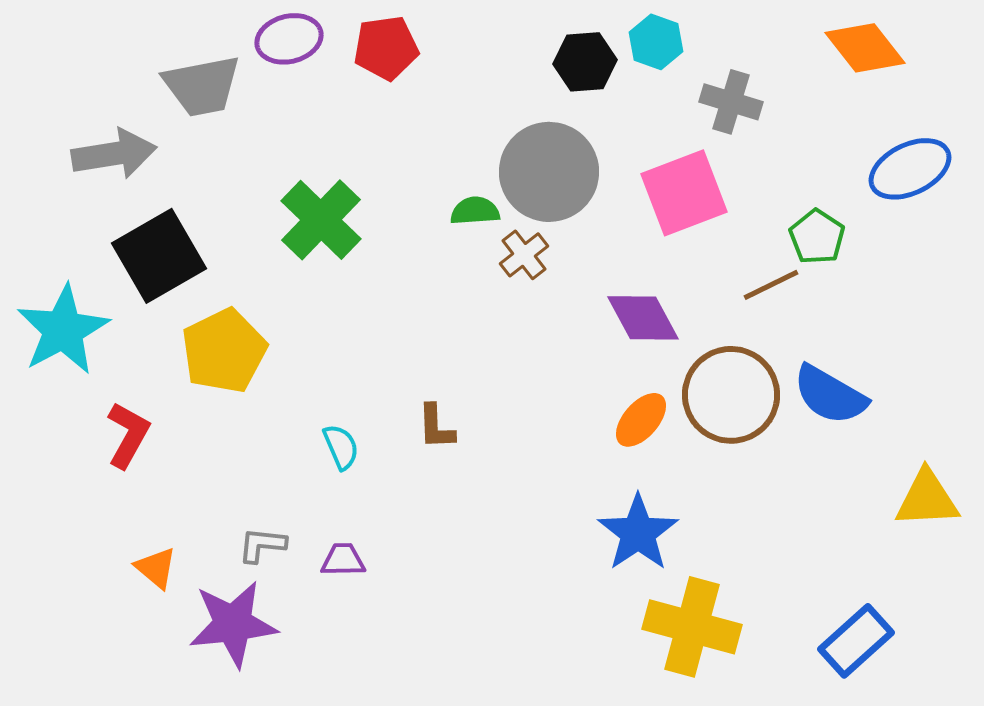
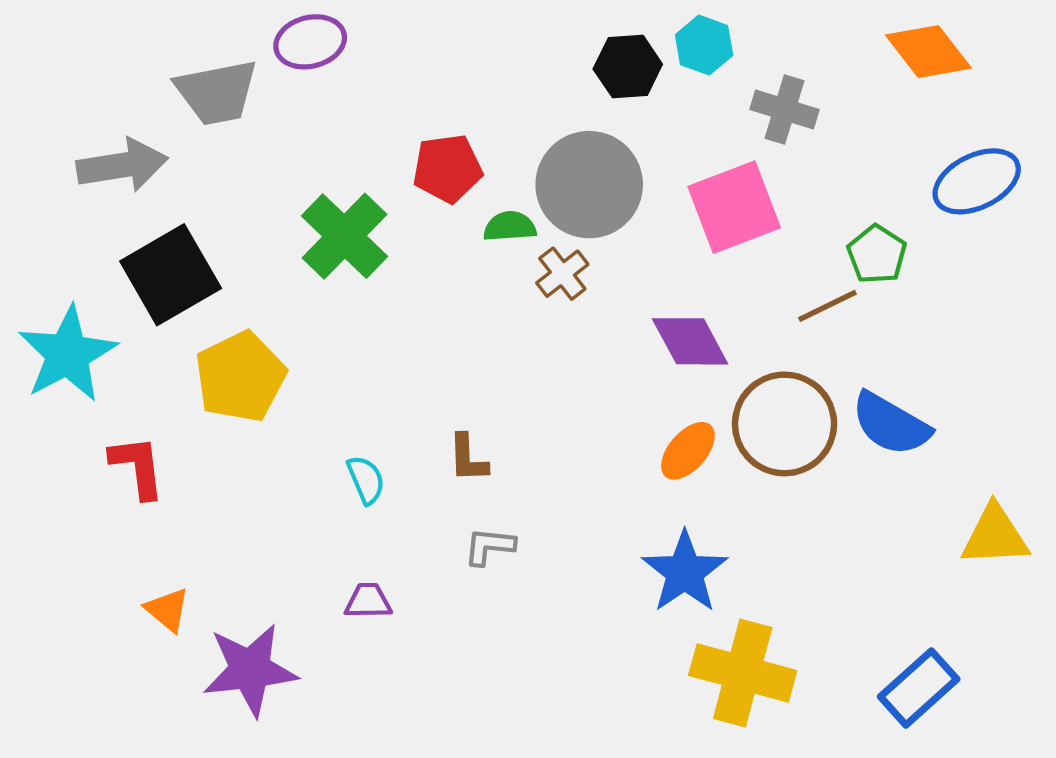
red pentagon: (386, 48) -> (448, 169), moved
red L-shape: (128, 435) -> (137, 467), turned -36
gray L-shape: (262, 545) -> (489, 546), moved

